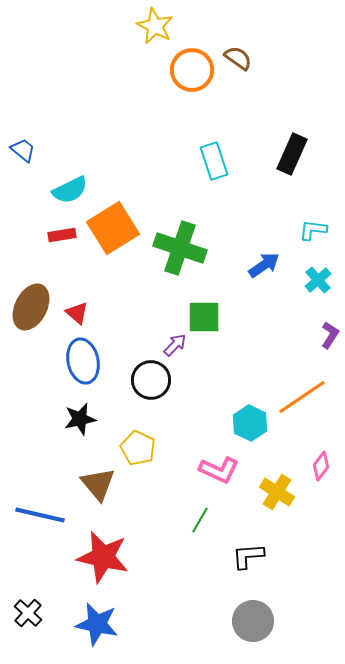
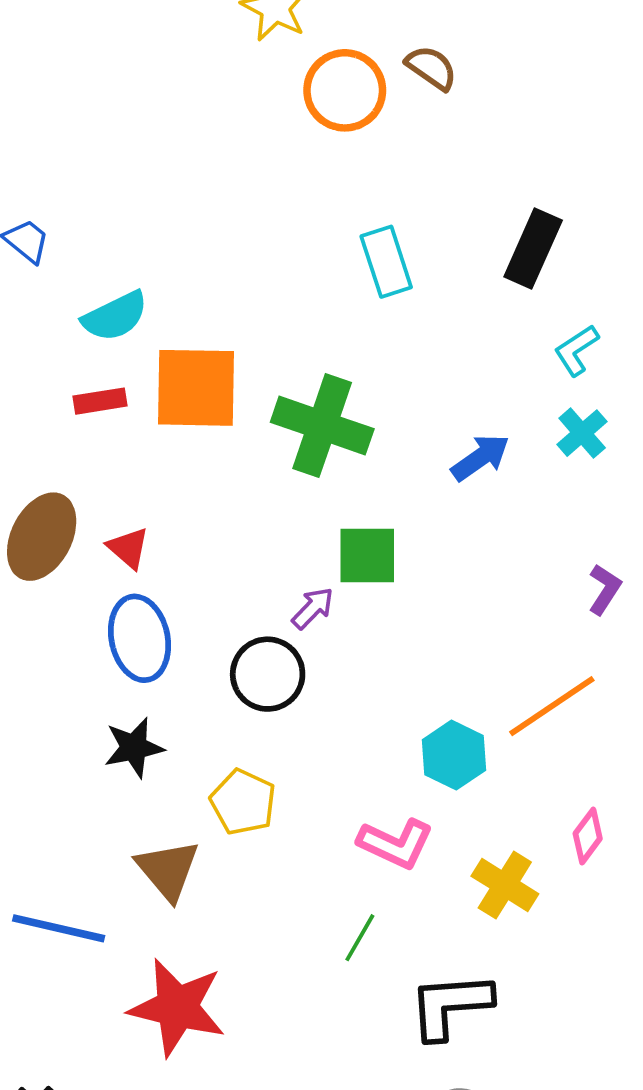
orange square: (113, 228) -> (196, 388), turned 33
cyan L-shape: (313, 230) -> (576, 350), moved, turned -40
cyan cross: (318, 280) -> (582, 433), moved
black L-shape: (248, 556) -> (450, 1005), size x1.4

